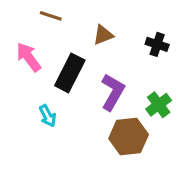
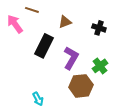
pink arrow: (29, 57) -> (15, 24), moved
cyan arrow: (48, 116) -> (38, 99), moved

